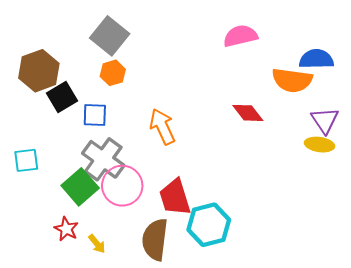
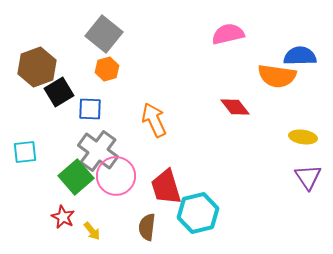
purple triangle: (325, 120) -> (308, 177), moved
brown semicircle: (155, 240) -> (147, 227), size x0.7

